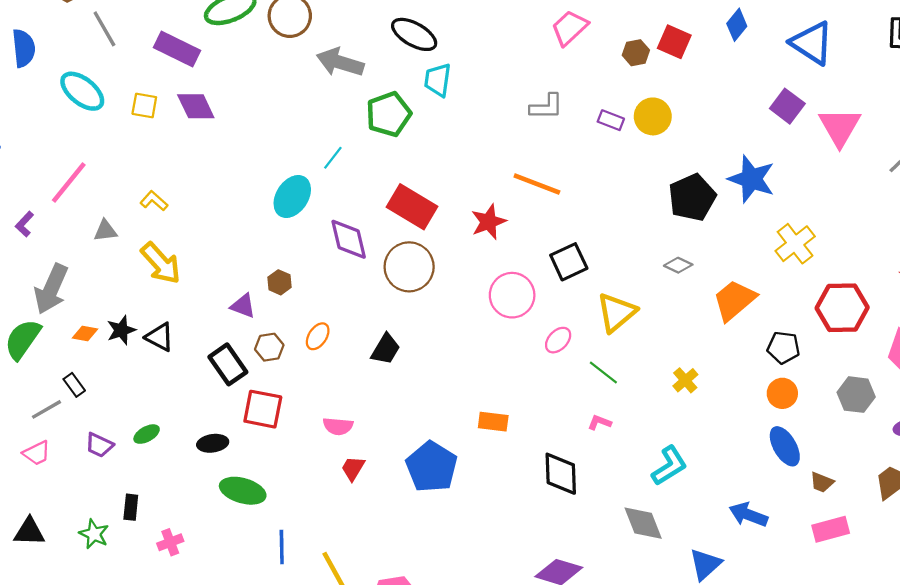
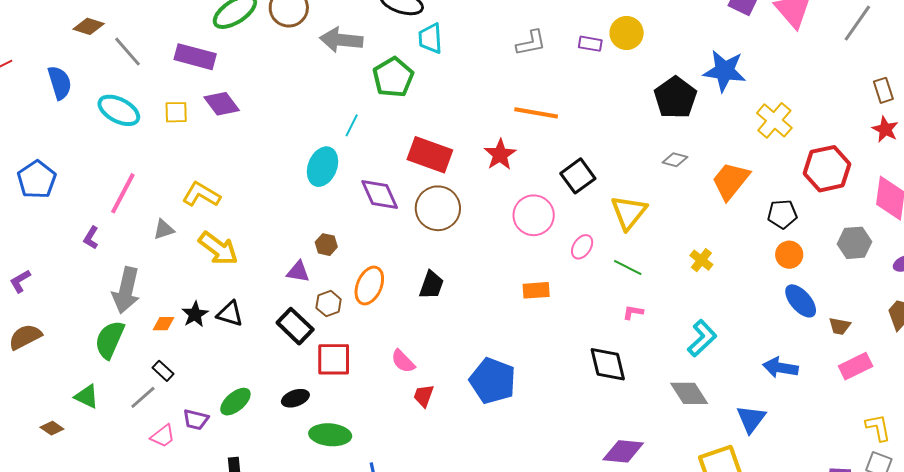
yellow L-shape: (154, 201) -> (201, 195), size x1.5
orange ellipse: (318, 336) -> (369, 285), size x1.5
orange rectangle: (493, 422) -> (536, 290), moved
pink semicircle: (338, 426) -> (403, 361), turned 52
green ellipse: (147, 434) -> (235, 402), size x1.4
pink trapezoid: (37, 453) -> (163, 436), moved

